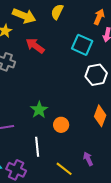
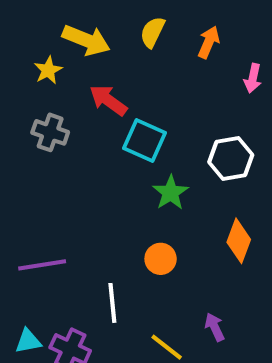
orange arrow: (99, 17) -> (209, 42), moved
cyan square: (82, 45) -> (144, 140), moved
green star: (39, 110) -> (171, 193), moved

